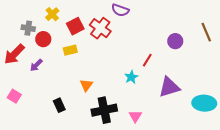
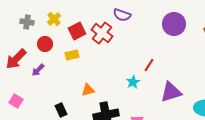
gray cross: (28, 28) -> (27, 22), moved
purple circle: (175, 41) -> (174, 24), moved, size x1.5
orange triangle: (86, 85) -> (88, 90), turned 40

